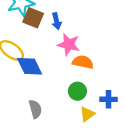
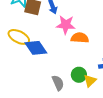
green circle: (77, 91) -> (79, 75), moved
gray semicircle: (35, 109) -> (58, 83), moved

